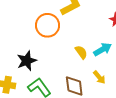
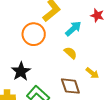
cyan arrow: (103, 49) -> (73, 29), moved

